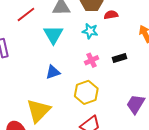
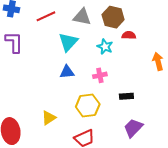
black rectangle: (120, 58) -> (126, 96), moved
blue triangle: (53, 72) -> (67, 72), moved
yellow triangle: (38, 111) -> (49, 118), moved, size x0.6

